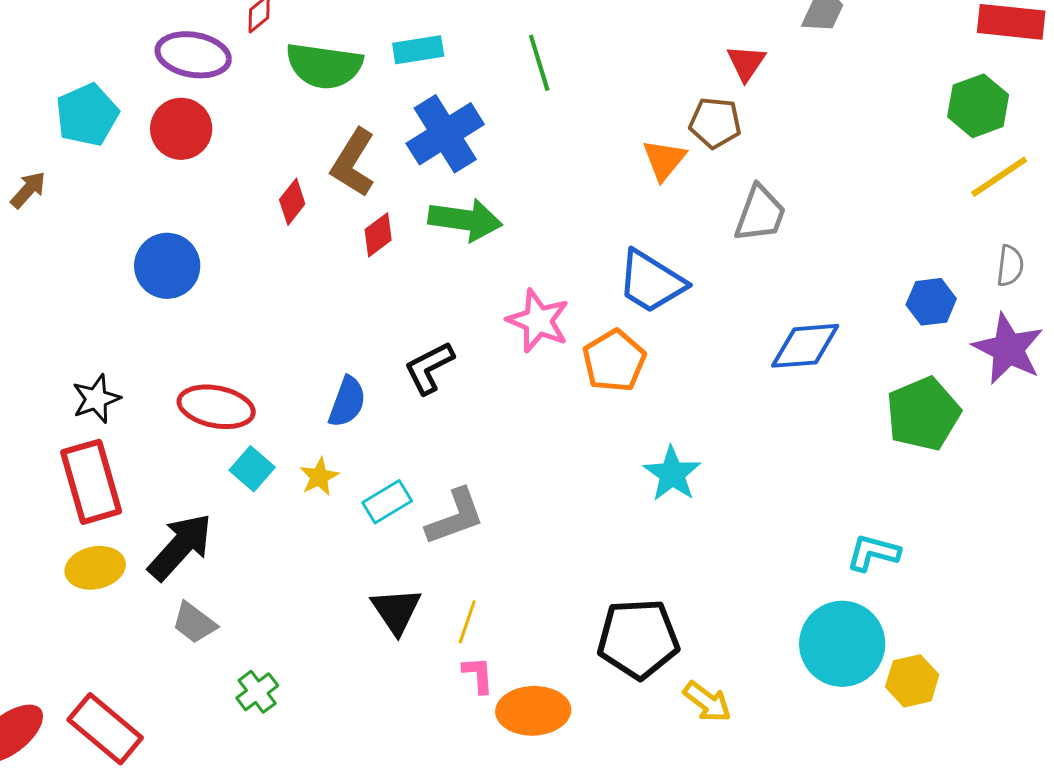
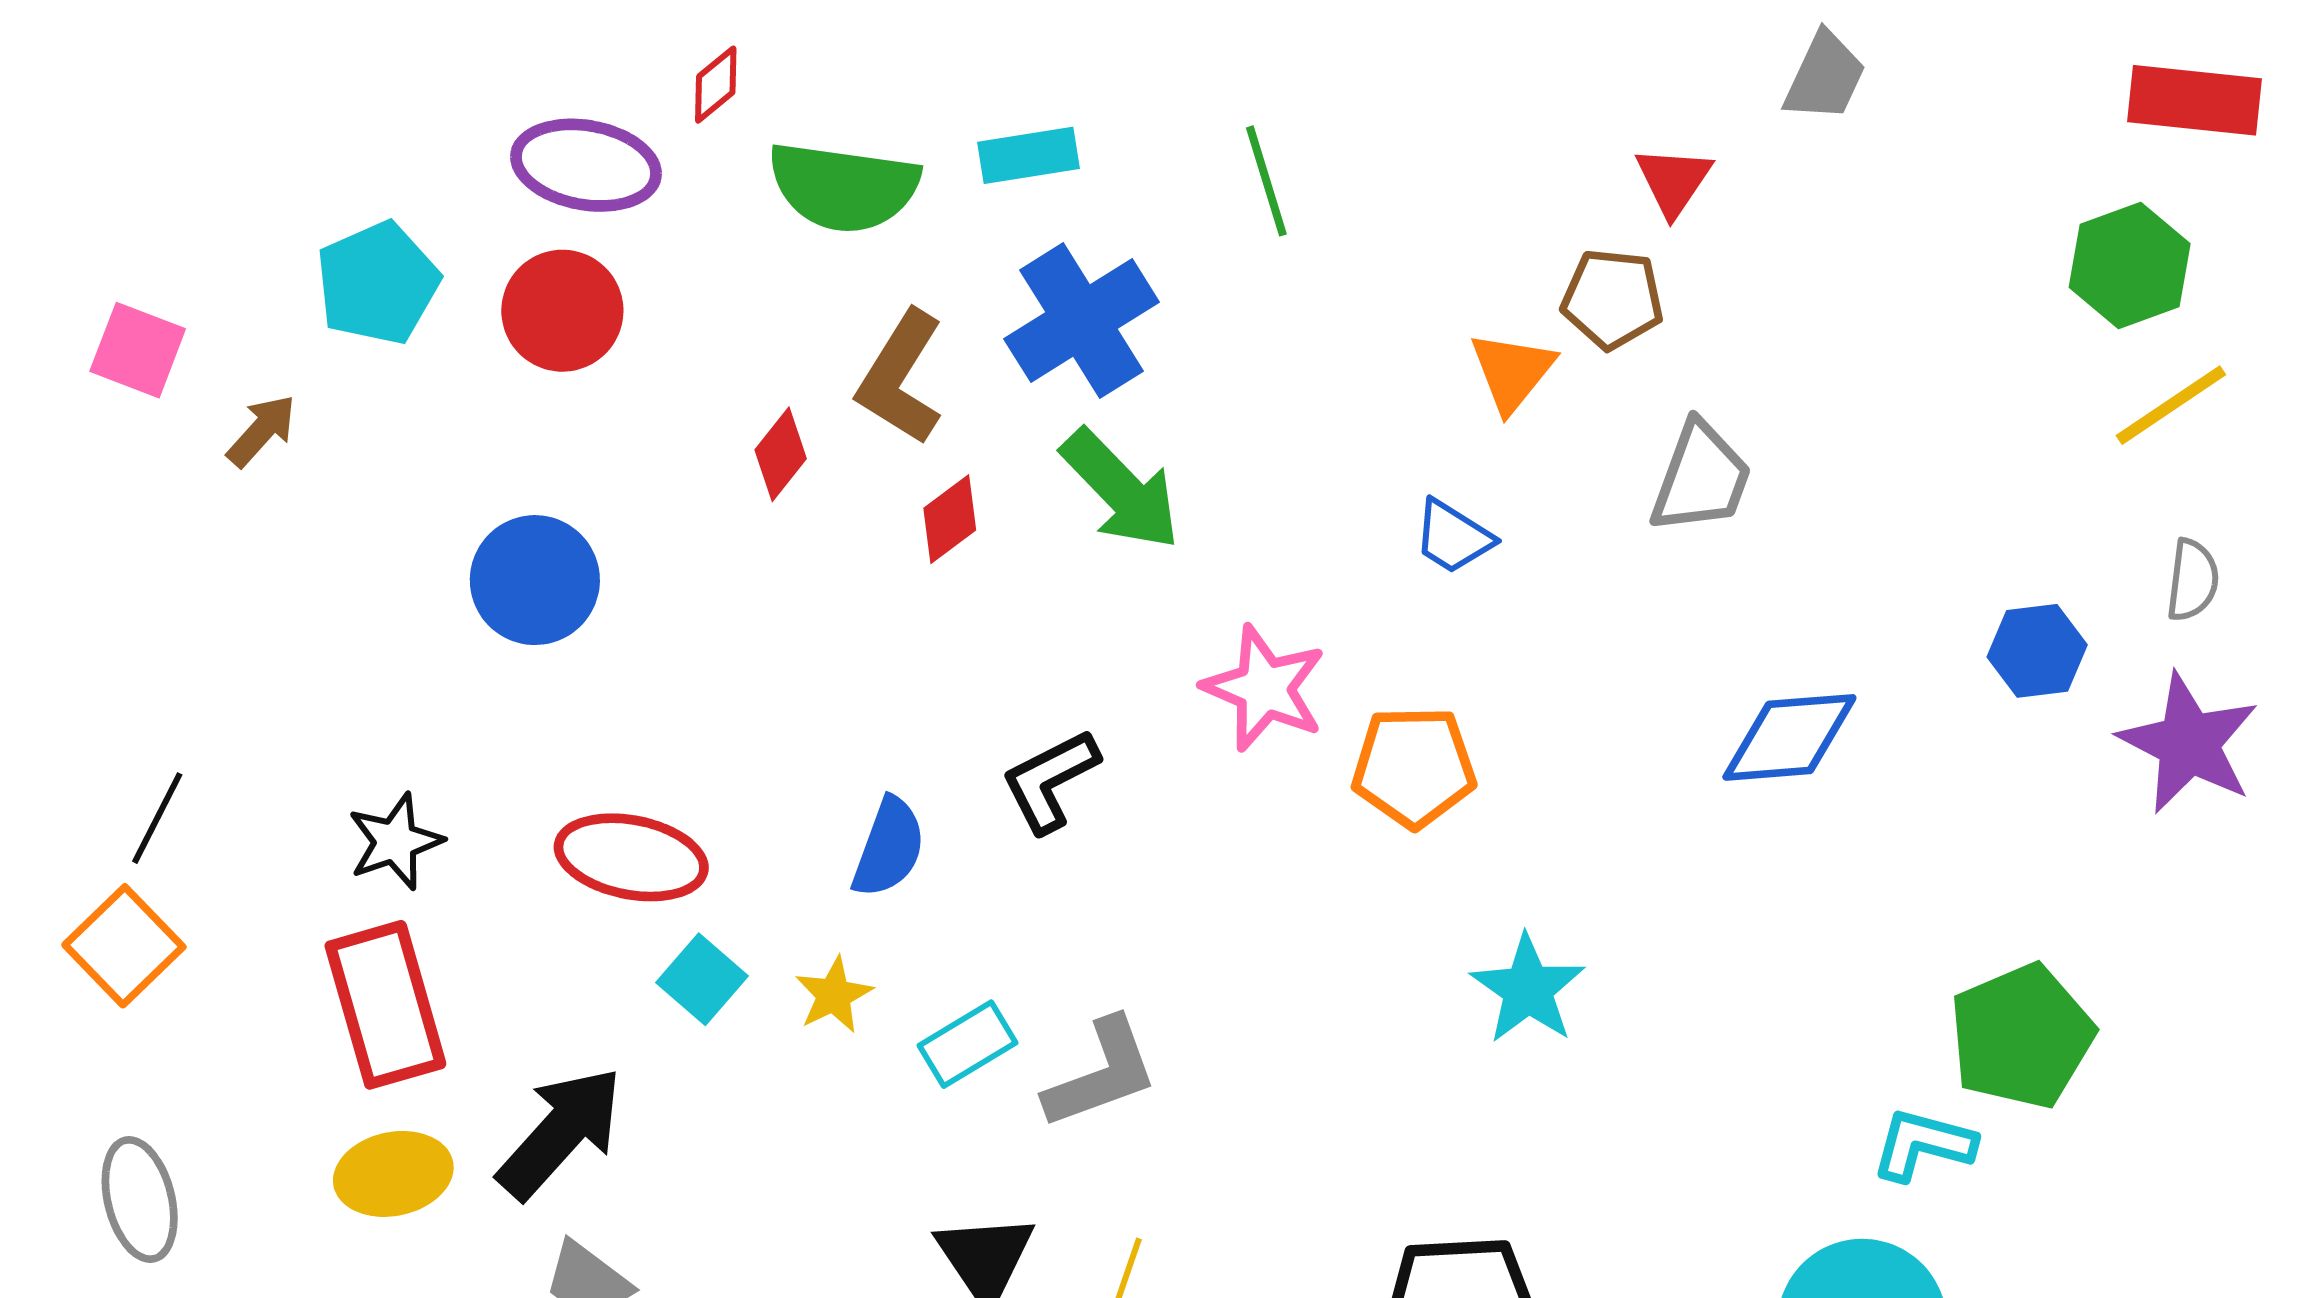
green arrow: (465, 220) -> (1121, 490), turned 38
blue trapezoid: (651, 282) -> (1453, 537), moved, size x0.6
orange pentagon: (614, 361) -> (1414, 767), turned 30
green pentagon: (923, 414) -> (2021, 1036), moved

